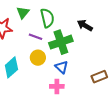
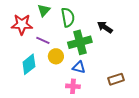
purple line: (35, 37) -> (43, 40), moved
blue triangle: (62, 67) -> (79, 67), turned -32

